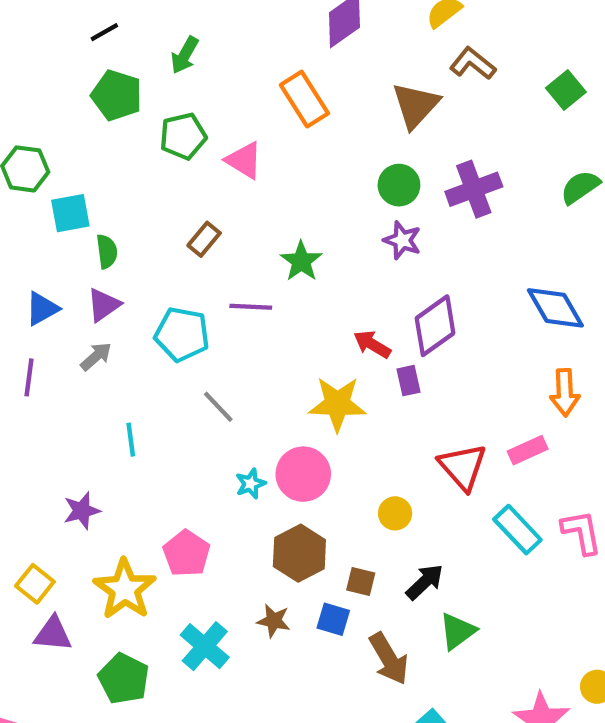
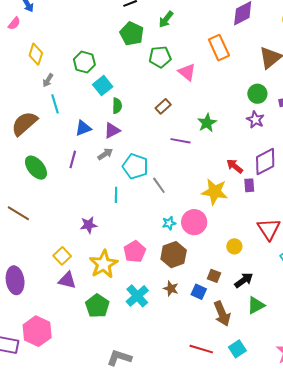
cyan square: (70, 213) -> (103, 86), turned -36
cyan pentagon: (182, 334) -> (135, 166), moved
brown hexagon: (299, 553) -> (174, 255), moved

